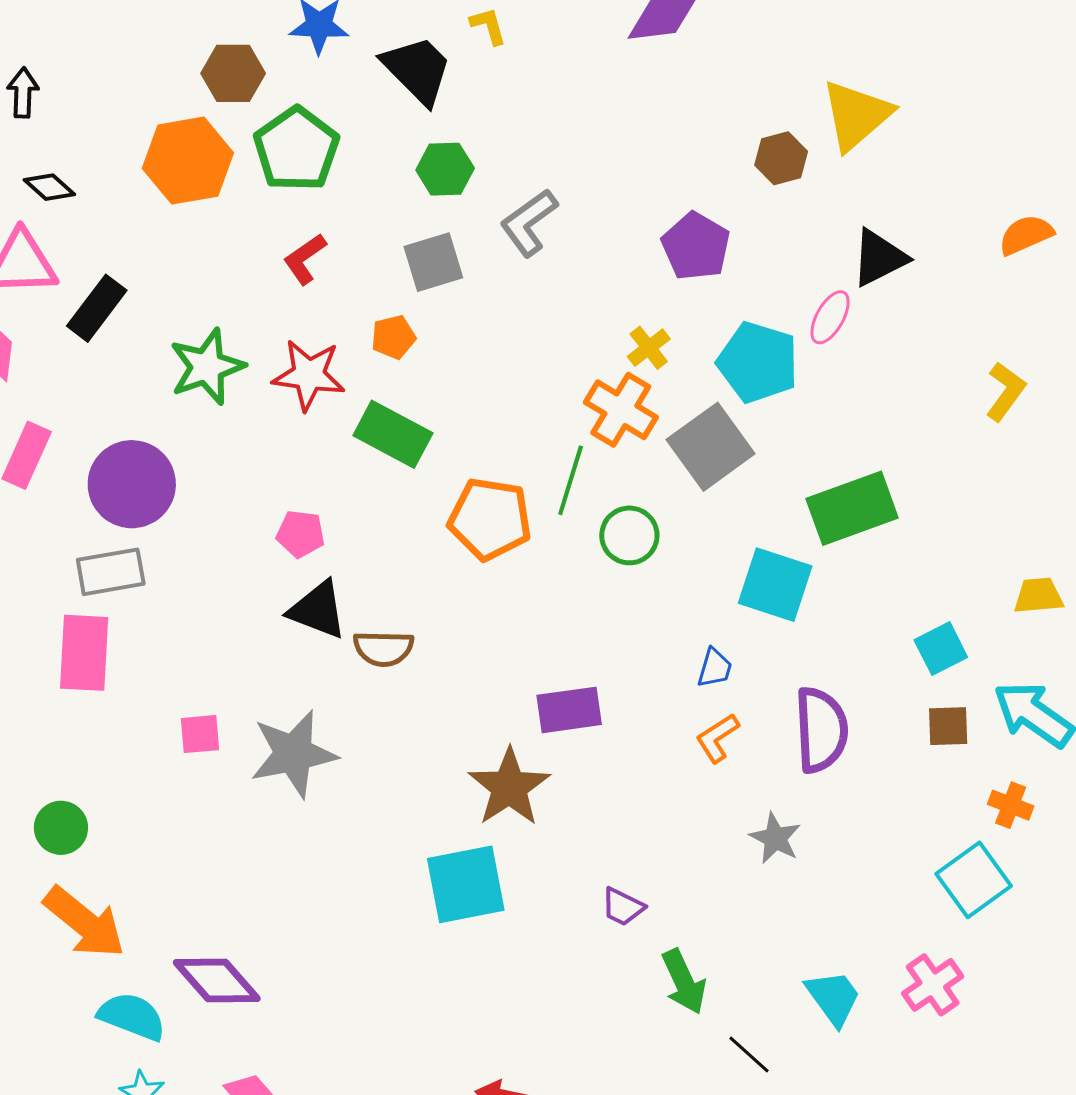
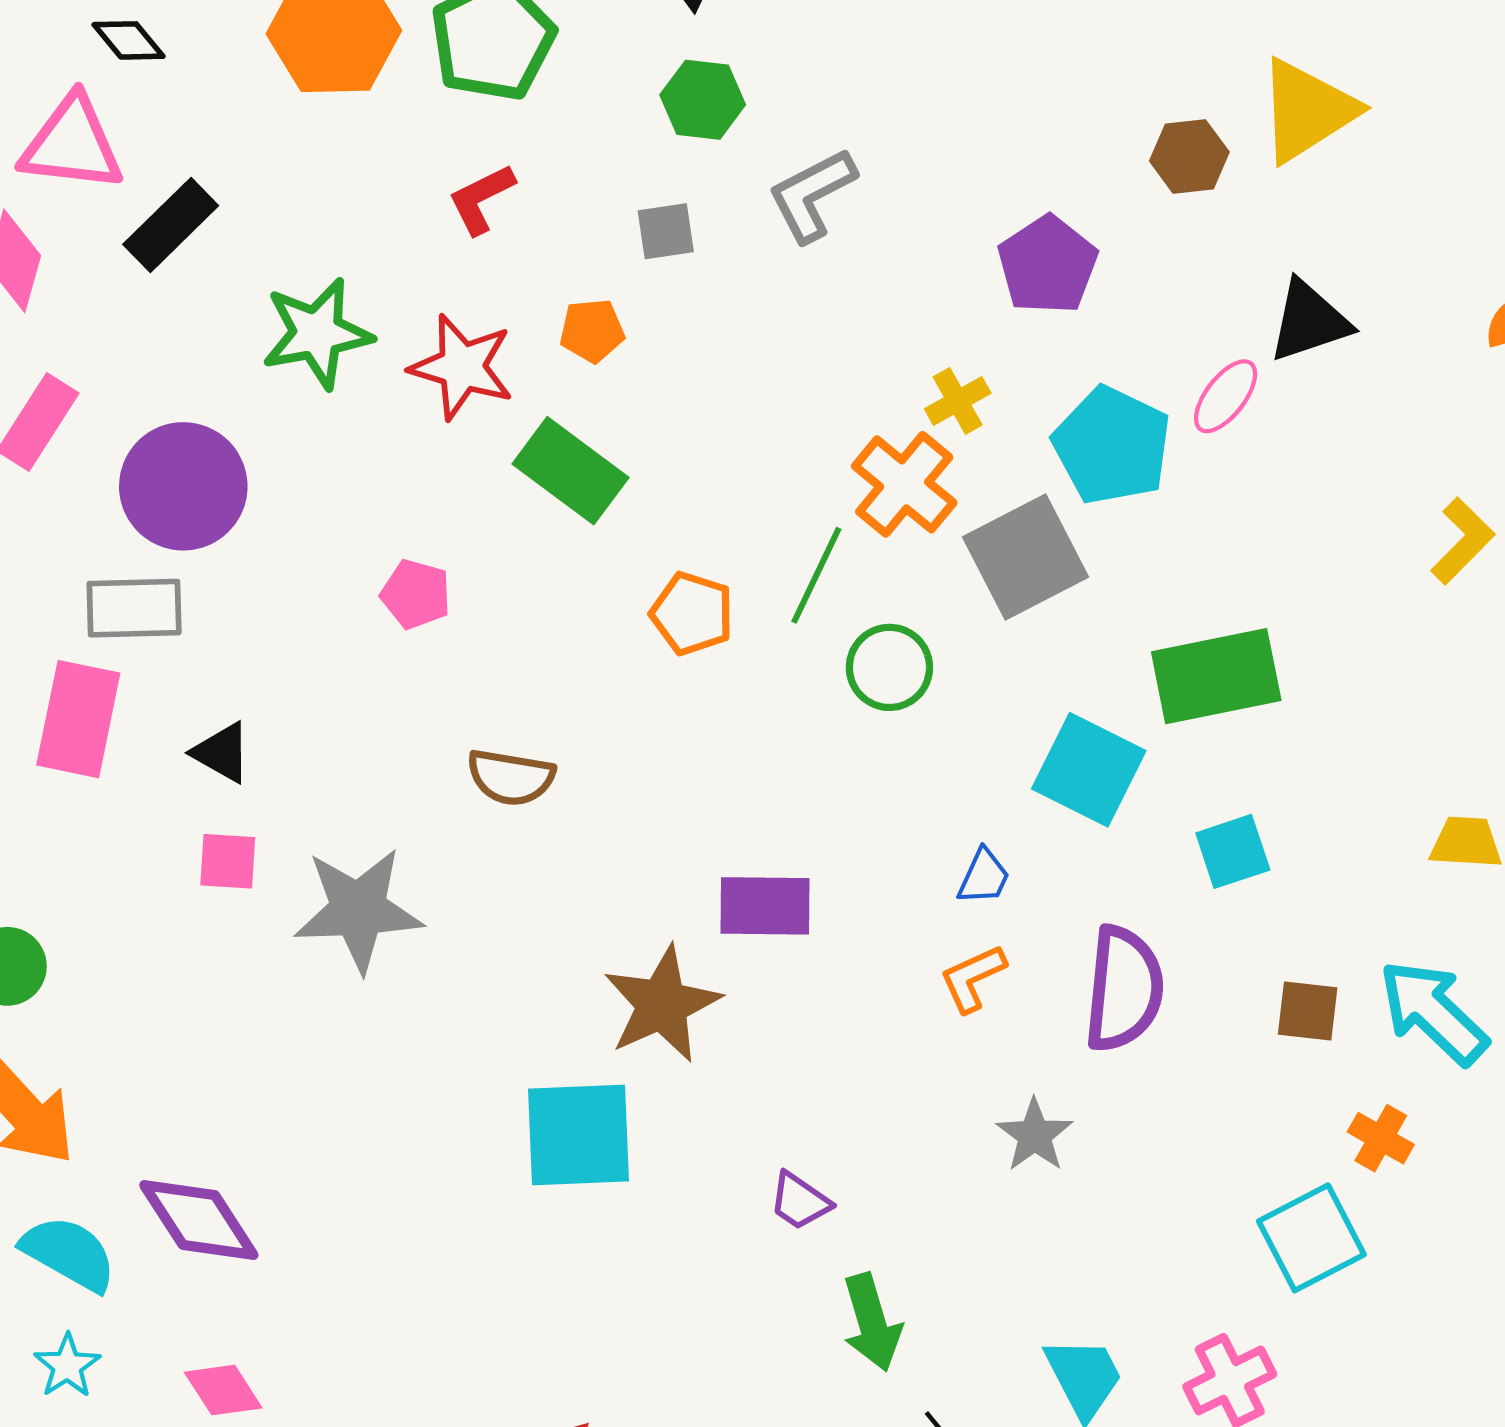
gray square: (433, 262) -> (666, 231), size x0.7
orange pentagon: (490, 519) -> (692, 614), size x0.7
black triangle: (318, 610) -> (222, 753), moved, size x0.7
cyan square: (941, 649) -> (1233, 851), moved

